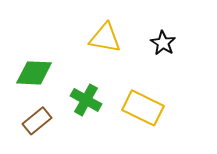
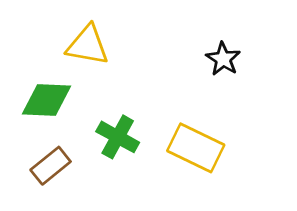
yellow triangle: (105, 38) -> (88, 45), moved

